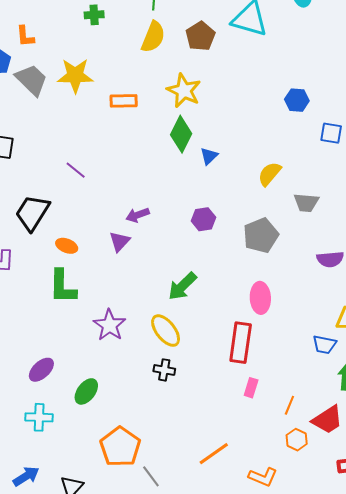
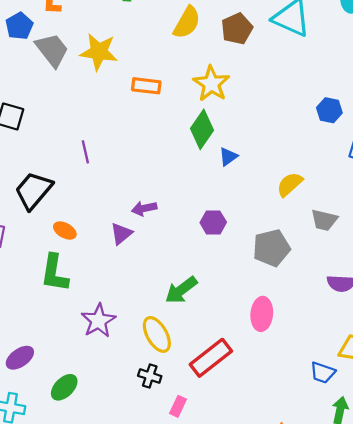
purple line: (76, 170) -> (85, 152), turned 30
red rectangle: (241, 343) -> (211, 358), moved, turned 36
pink rectangle: (251, 388) -> (178, 406), moved

